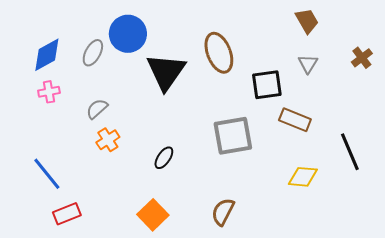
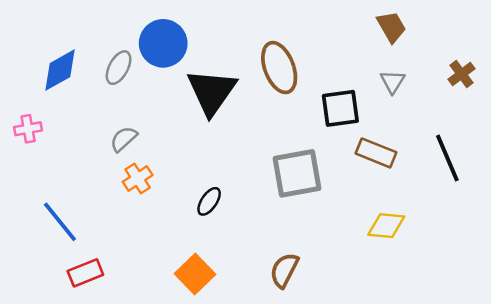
pink cross: (49, 92) -> (28, 129), moved
black line: (350, 152) -> (447, 158), moved

